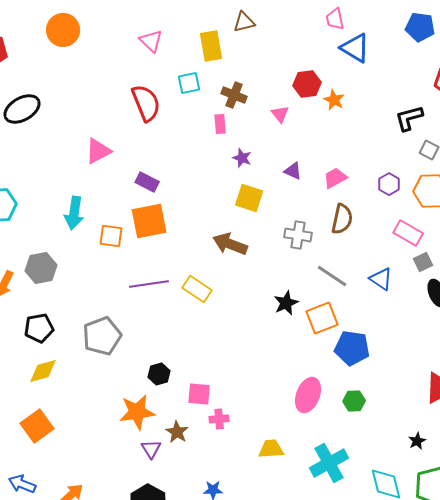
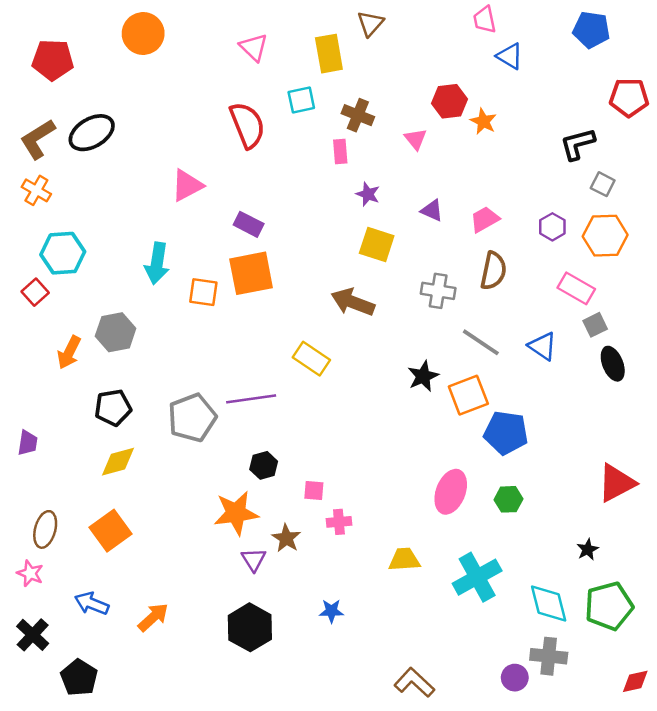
brown triangle: (244, 22) -> (370, 23), turned -35
blue triangle: (355, 48) -> (510, 56), size x0.7
purple line: (149, 284) -> (251, 399), moved
pink square: (199, 394) -> (314, 490), size x0.7

